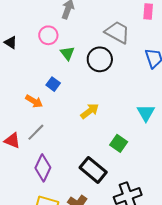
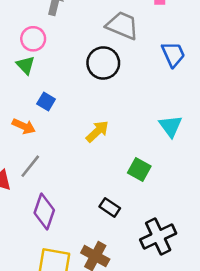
green triangle: (67, 53) -> (26, 65), moved
black rectangle: (93, 170) -> (110, 207), size x0.6

